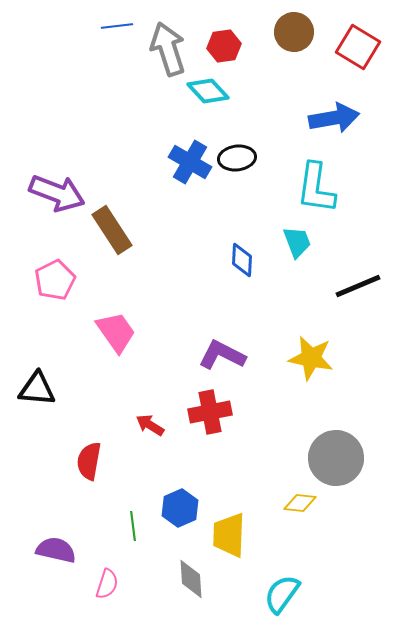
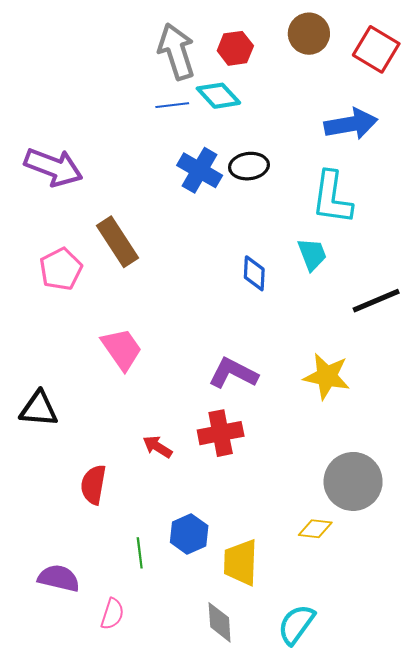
blue line: (117, 26) -> (172, 105), moved
purple arrow: (57, 193) -> (53, 167), moved
pink pentagon: (55, 280) -> (61, 269), moved
gray diamond: (191, 579) -> (220, 622), moved

